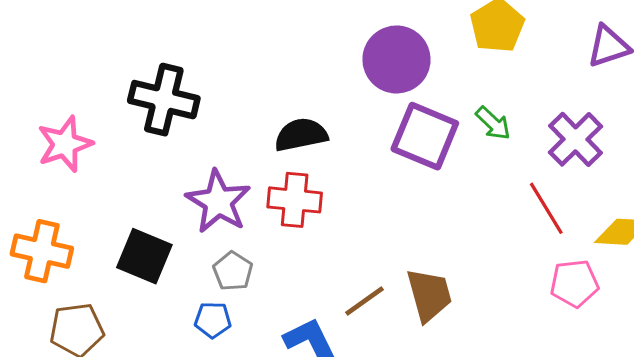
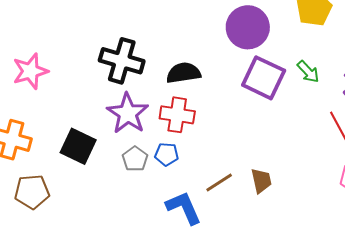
black cross: (164, 100) -> (122, 61), moved
brown trapezoid: (429, 295) -> (261, 181), size x0.7
blue pentagon: (213, 320) -> (167, 154), moved

